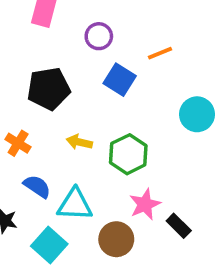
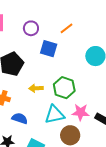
pink star: (145, 204) -> (81, 112), turned -30
cyan triangle: (75, 205) -> (55, 115), moved

